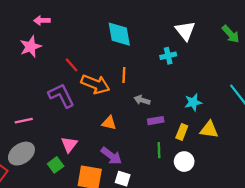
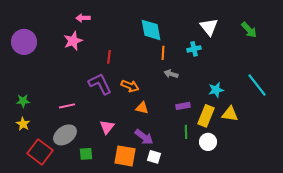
red line: (71, 65) -> (109, 57), turned 48
orange line: (124, 75) -> (163, 53), moved
orange arrow: (95, 84) -> (130, 86), moved, size x0.7
gray arrow: (142, 100) -> (171, 74), moved
yellow rectangle: (182, 132) -> (206, 116), size x1.5
green square: (56, 165) -> (86, 154), moved, turned 32

